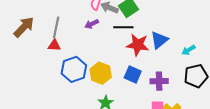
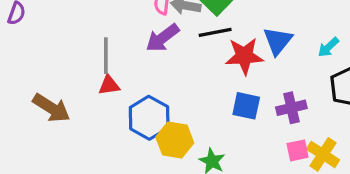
purple arrow: (92, 24) -> (162, 38), size x1.5
brown arrow: (24, 27) -> (51, 108), moved, turned 90
yellow hexagon: (101, 73) -> (175, 140), moved

